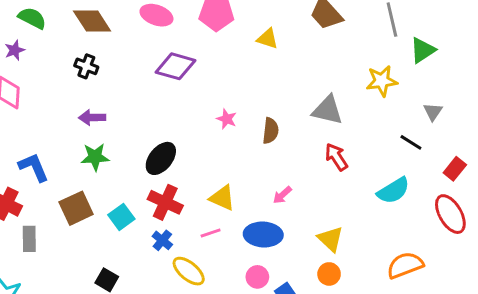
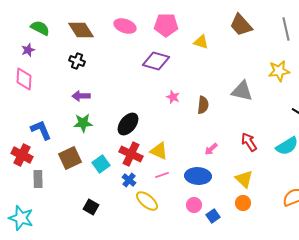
purple diamond: (175, 66) -> (156, 61), moved
red arrow: (336, 157) -> (249, 142), moved
yellow triangle: (222, 198) -> (159, 151), moved

